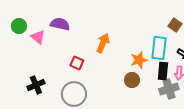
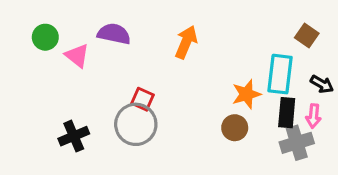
orange arrow: (103, 43) -> (186, 42), moved
gray circle: (74, 94) -> (136, 124), moved

